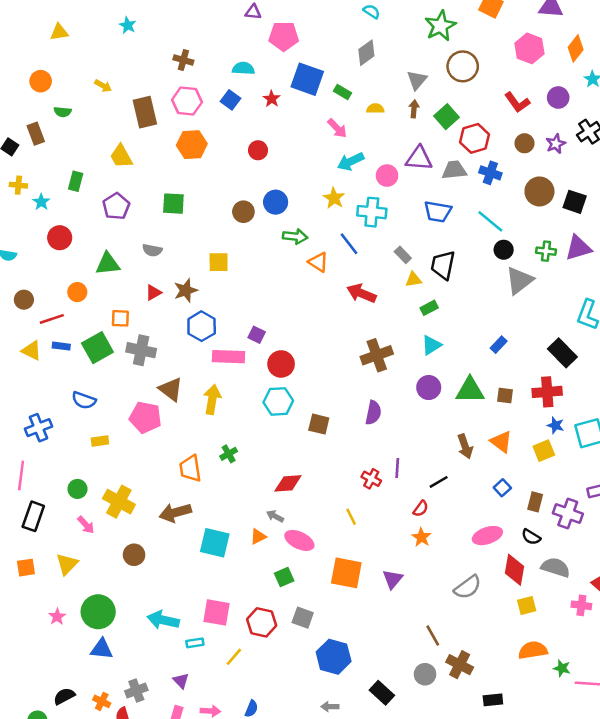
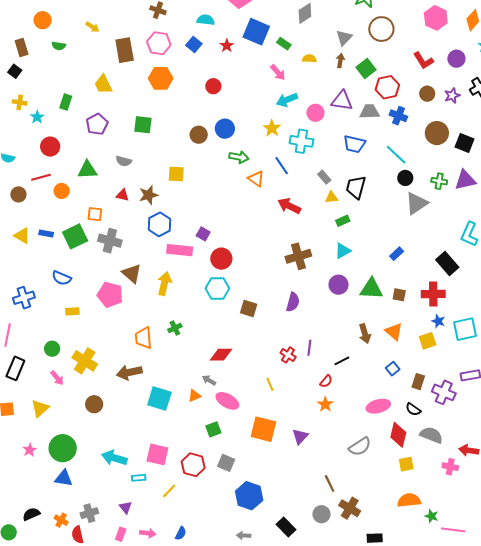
brown rectangle: (36, 134) -> (22, 47), moved
red triangle: (153, 293) -> (122, 195), turned 40
red line: (52, 319) -> (41, 177), moved

